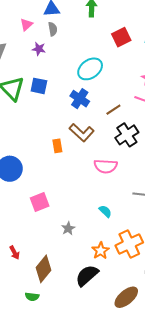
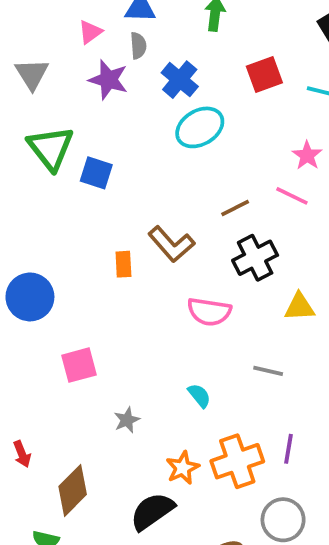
purple star: (39, 49) -> (108, 80), size x1.5
blue square: (39, 86) -> (96, 173), moved
blue cross: (80, 99) -> (180, 80), moved

